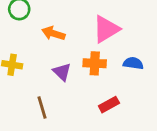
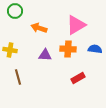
purple triangle: (62, 72) -> (45, 55), turned -40
brown line: (42, 107) -> (18, 77), moved

